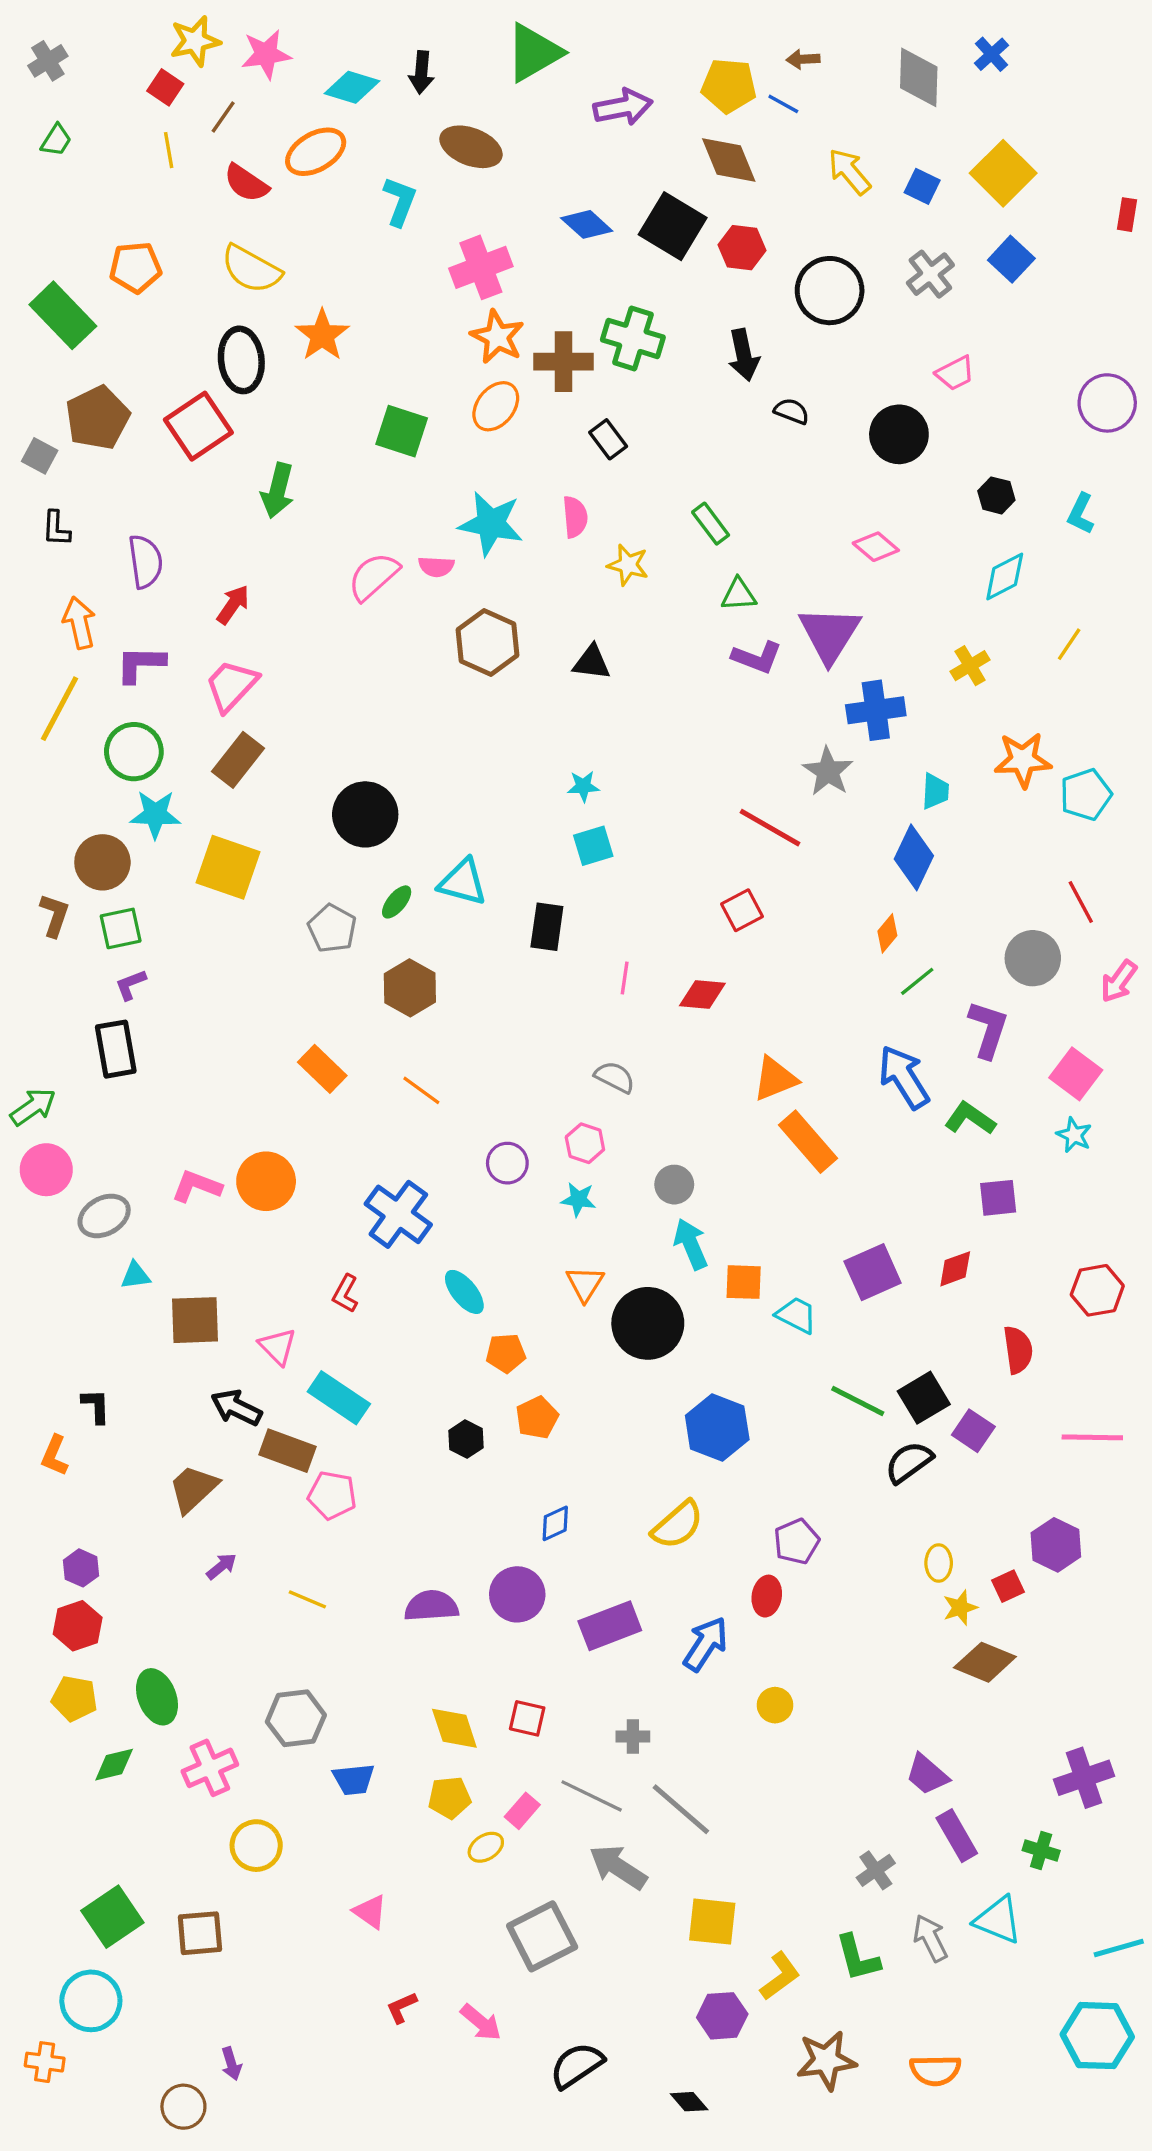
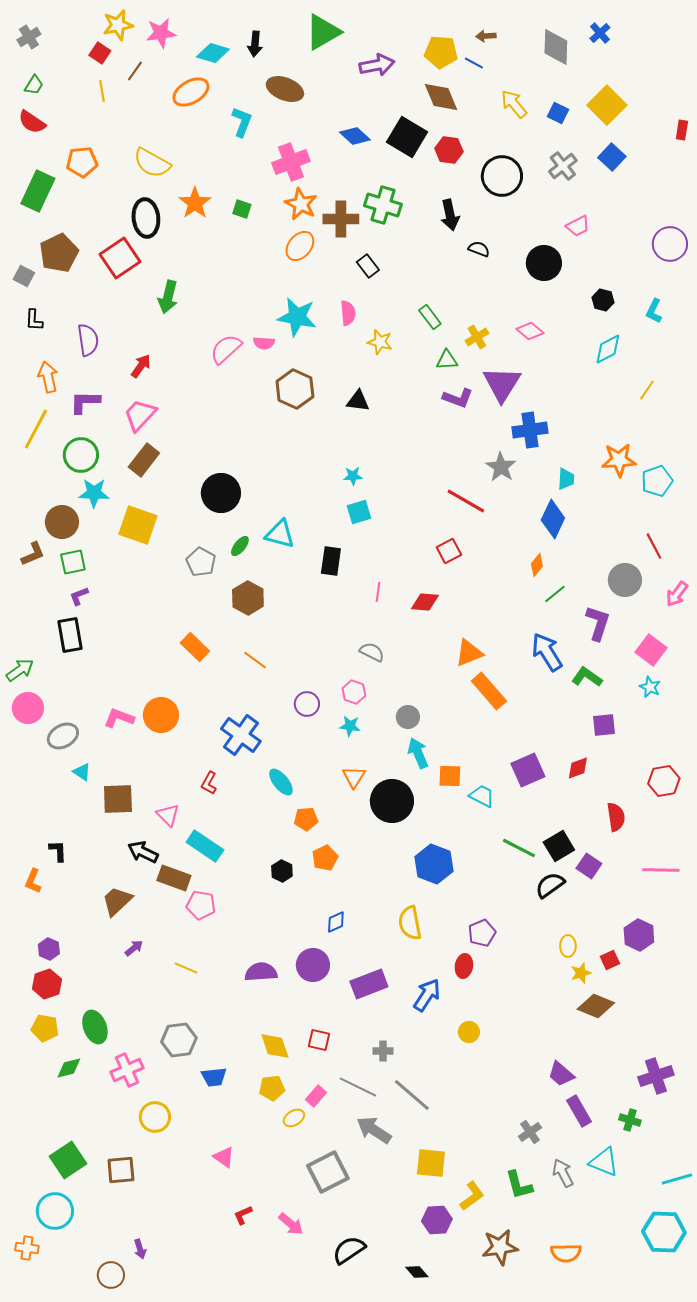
red semicircle: (246, 183) -> (32, 122), moved
green rectangle: (63, 315) -> (38, 191), turned 69
green square: (402, 431) -> (242, 209), moved, size x0.6
yellow cross: (970, 666) -> (477, 337), moved
brown L-shape: (55, 915) -> (33, 554), turned 48
cyan triangle: (136, 1275) -> (82, 772), turned 42
yellow semicircle: (678, 1525) -> (410, 923), turned 120

